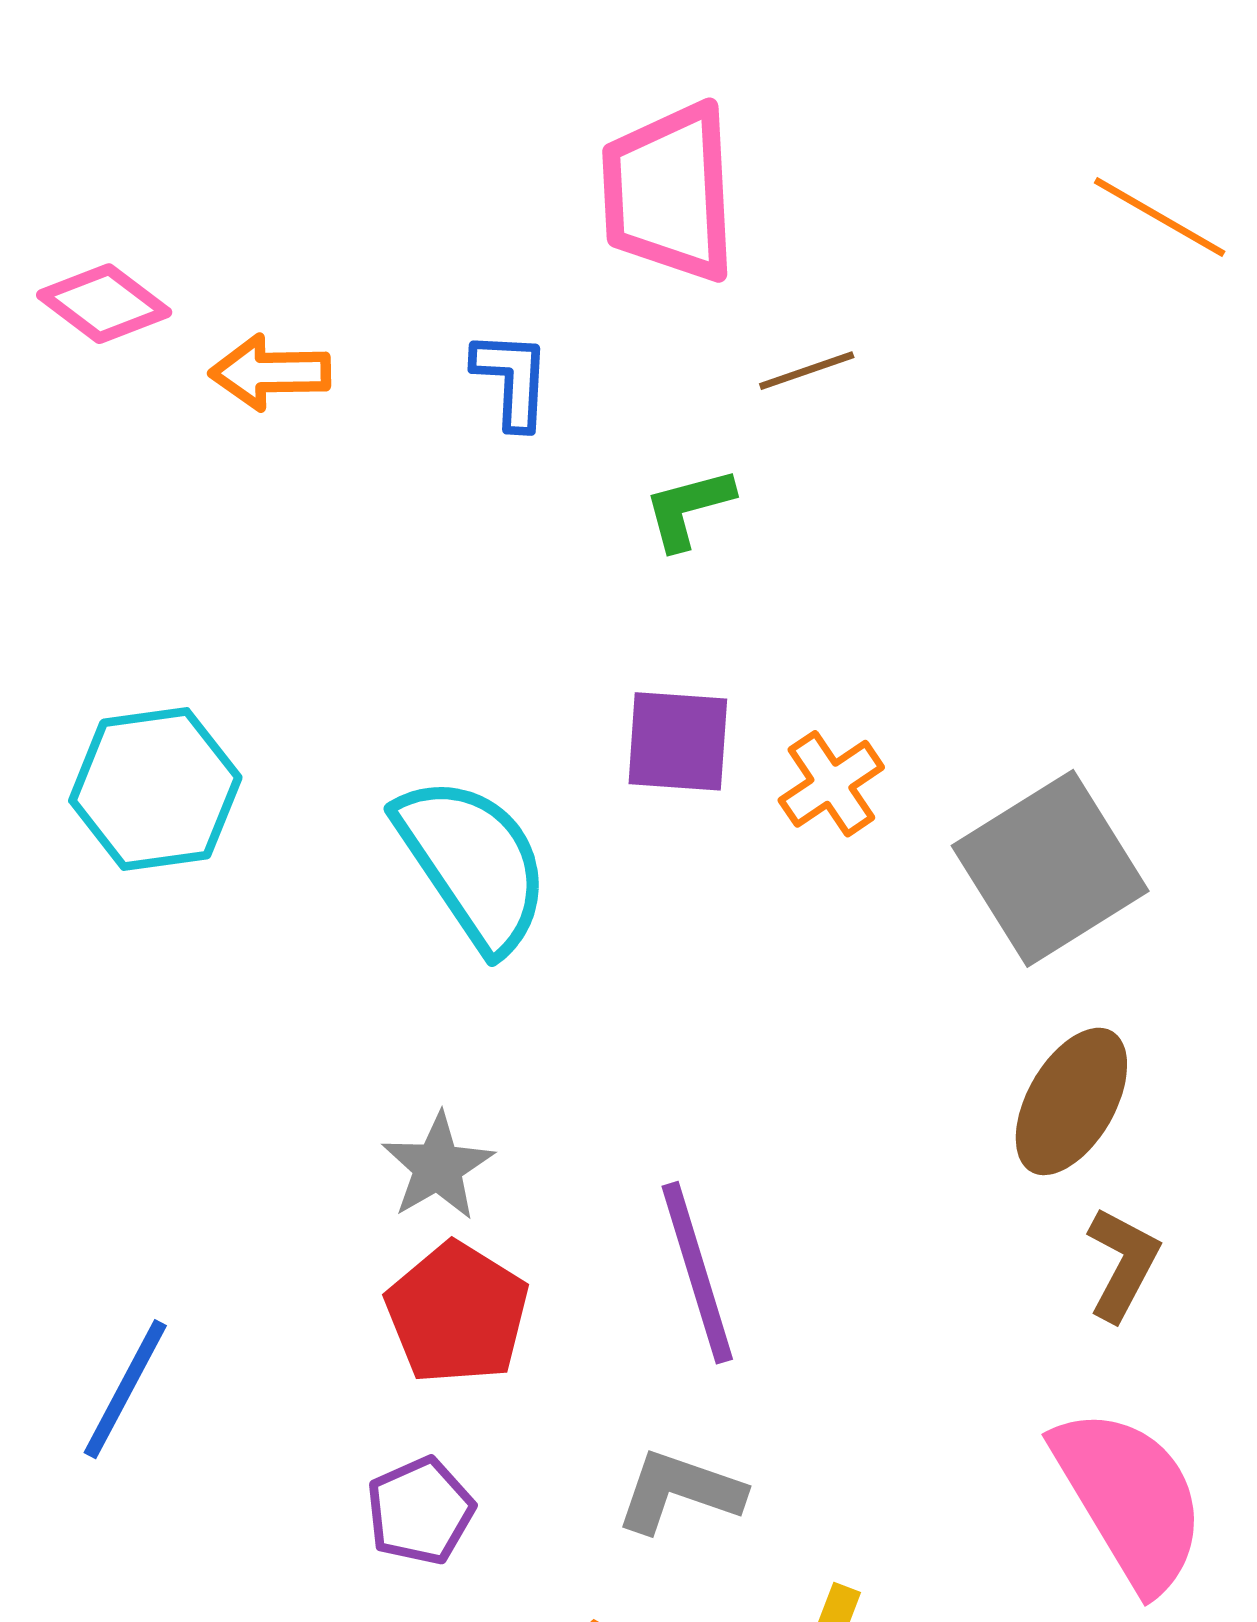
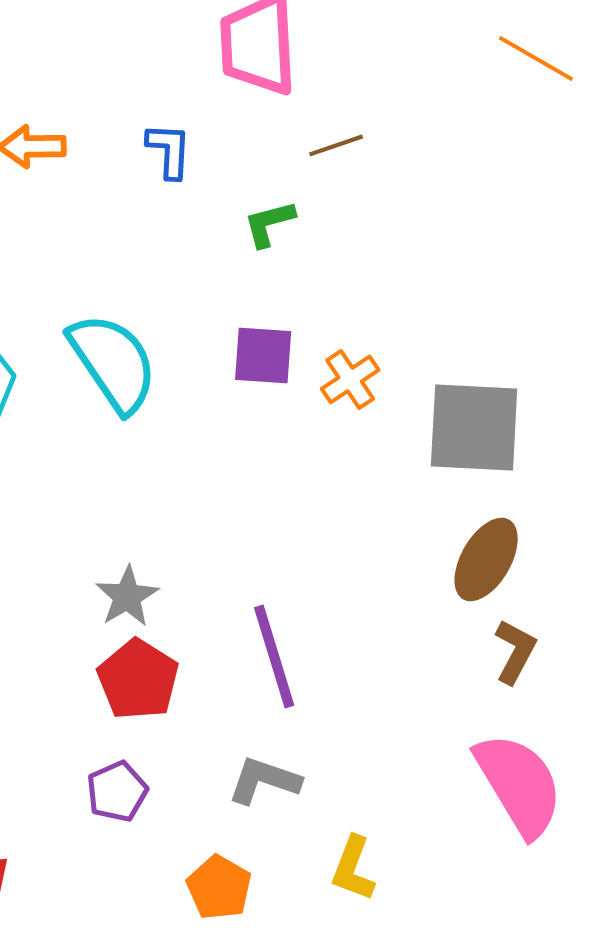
cyan semicircle: (473, 863) -> (113, 362), moved
gray square: (1050, 868) -> (474, 427), turned 35

